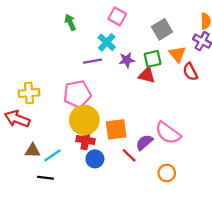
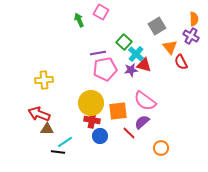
pink square: (117, 16) -> (101, 12), moved
cyan cross: (107, 42) -> (136, 54), moved
green square: (153, 59) -> (124, 42), moved, turned -35
purple star: (127, 60) -> (131, 70), moved
pink pentagon: (77, 94) -> (105, 69), moved
red arrow: (17, 119) -> (39, 114), moved
pink semicircle: (168, 133) -> (145, 101), moved
cyan line: (53, 155) -> (65, 142), moved

